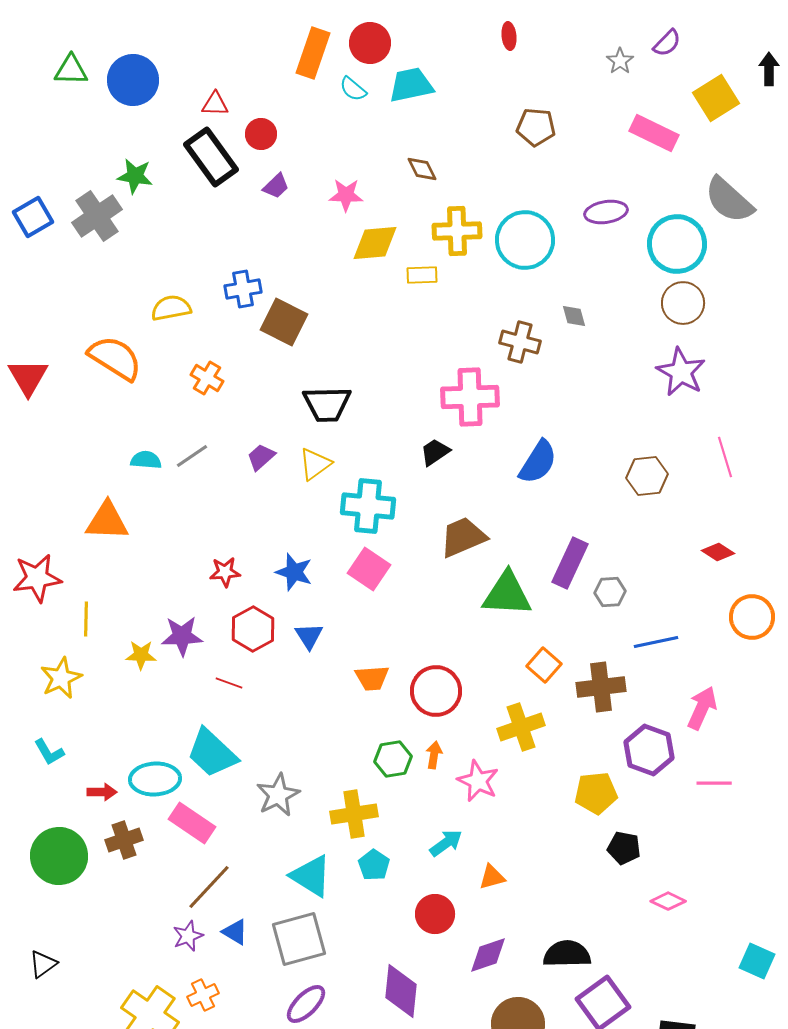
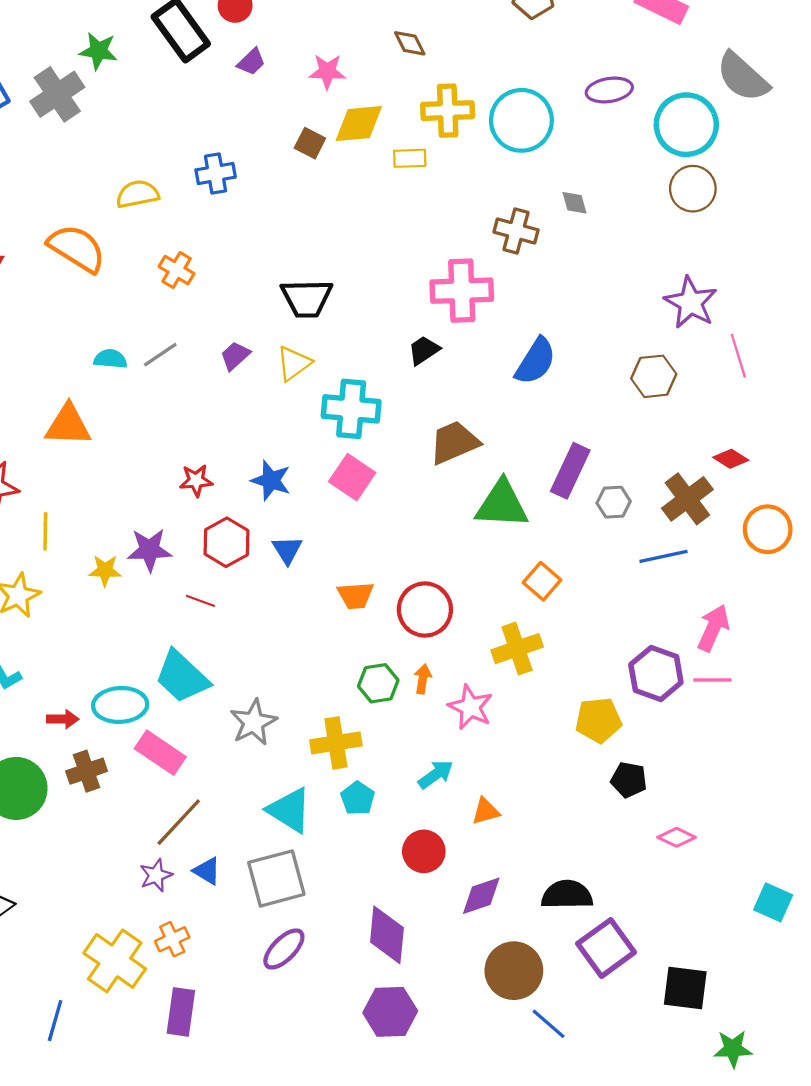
brown square: (284, 322) -> (310, 143), moved, size x0.6
purple star: (681, 372) -> (691, 303), moved
brown cross: (601, 687) -> (687, 499), moved, turned -30
pink line: (714, 783) -> (712, 680), moved

